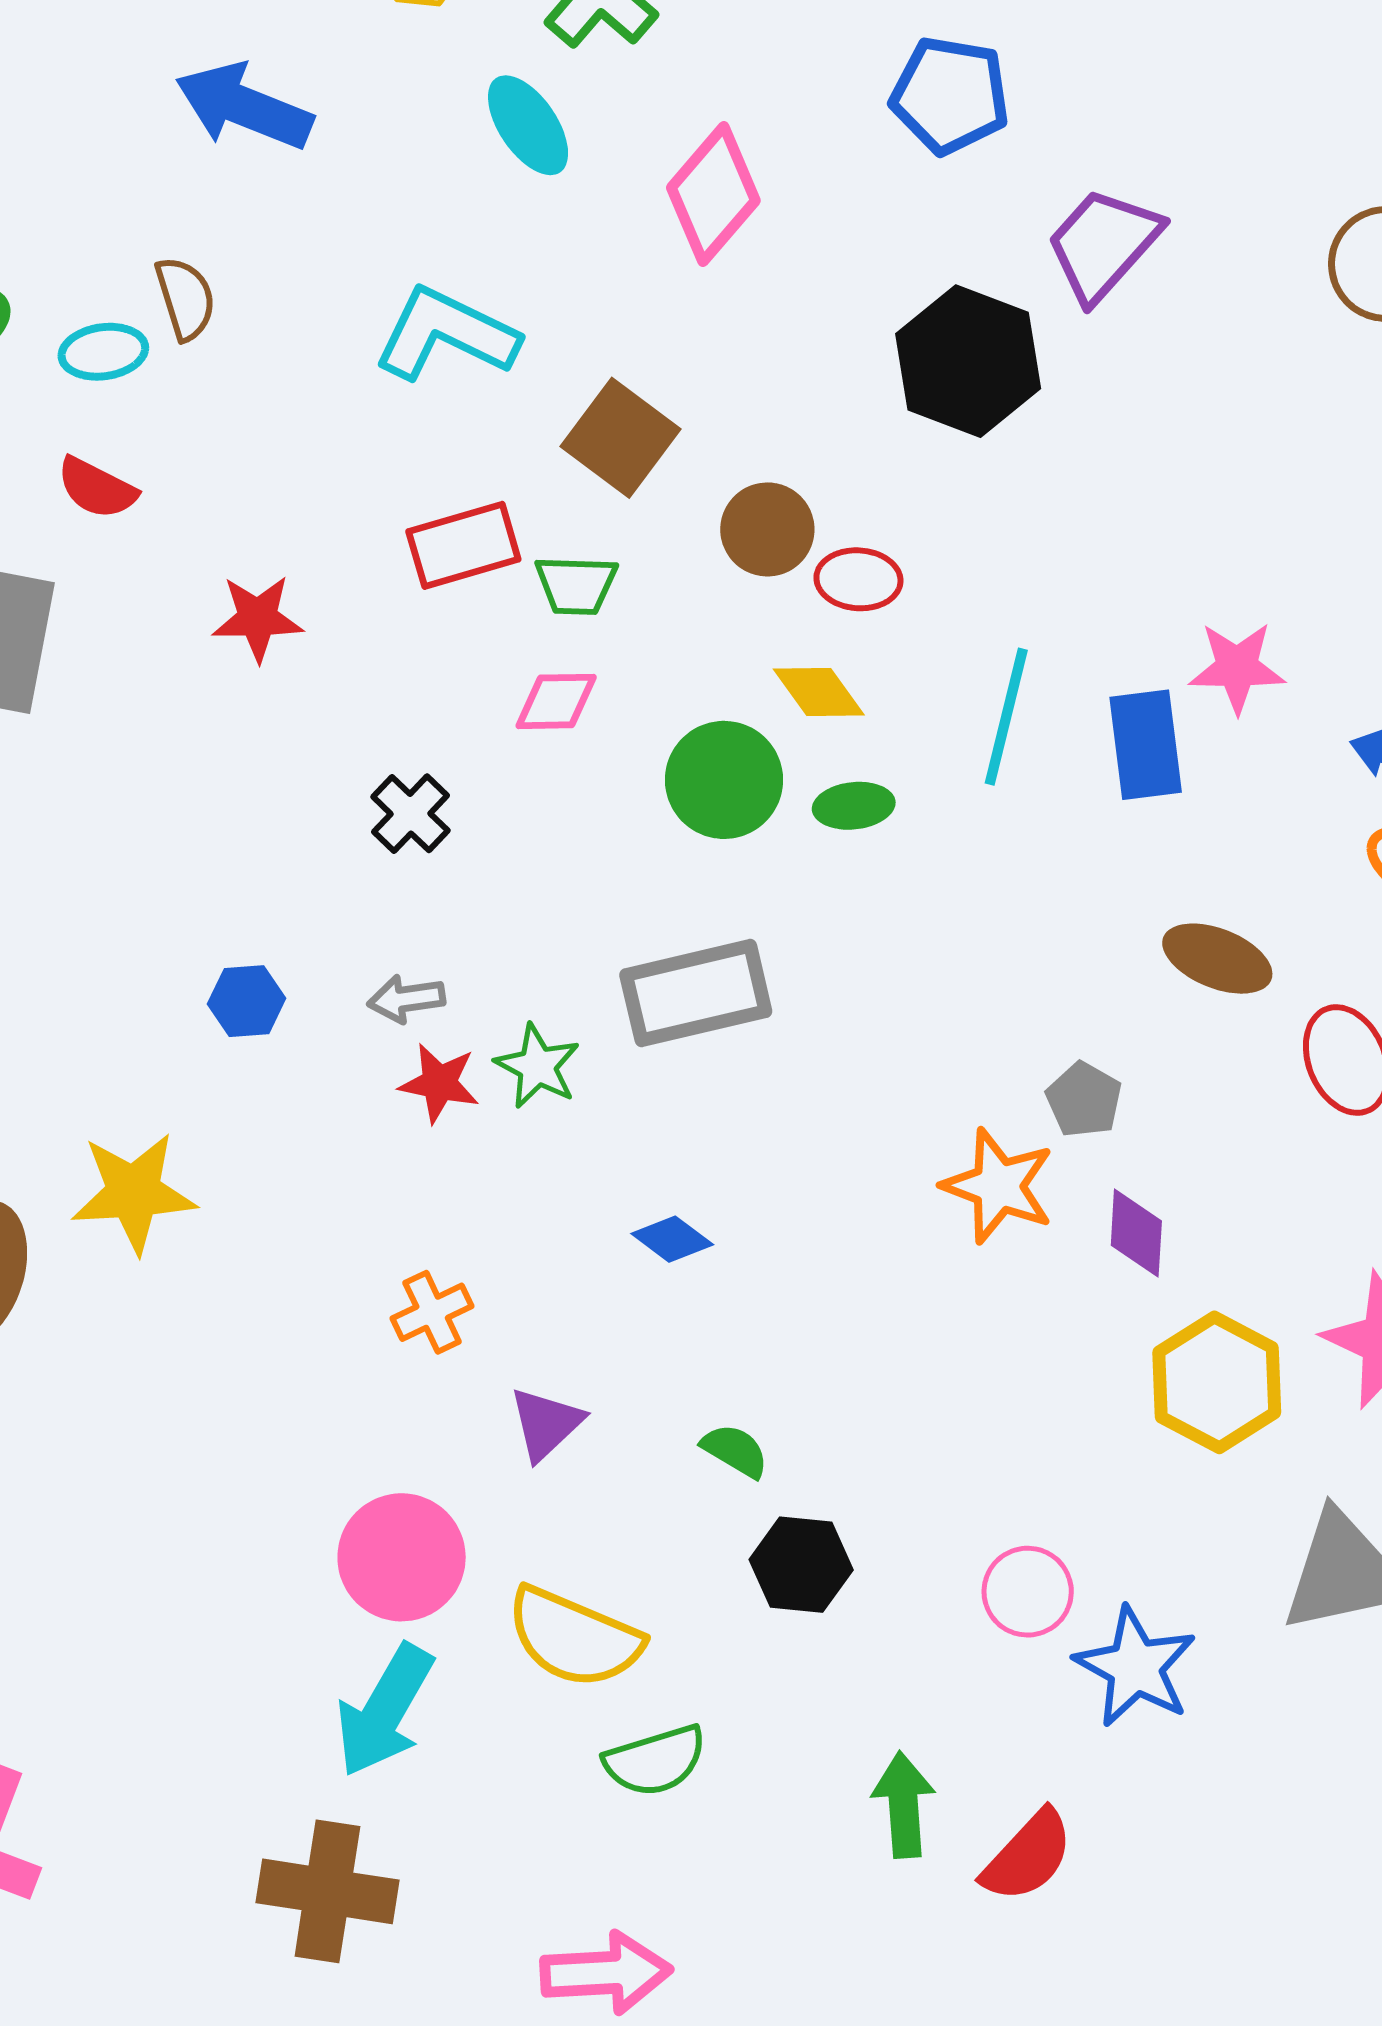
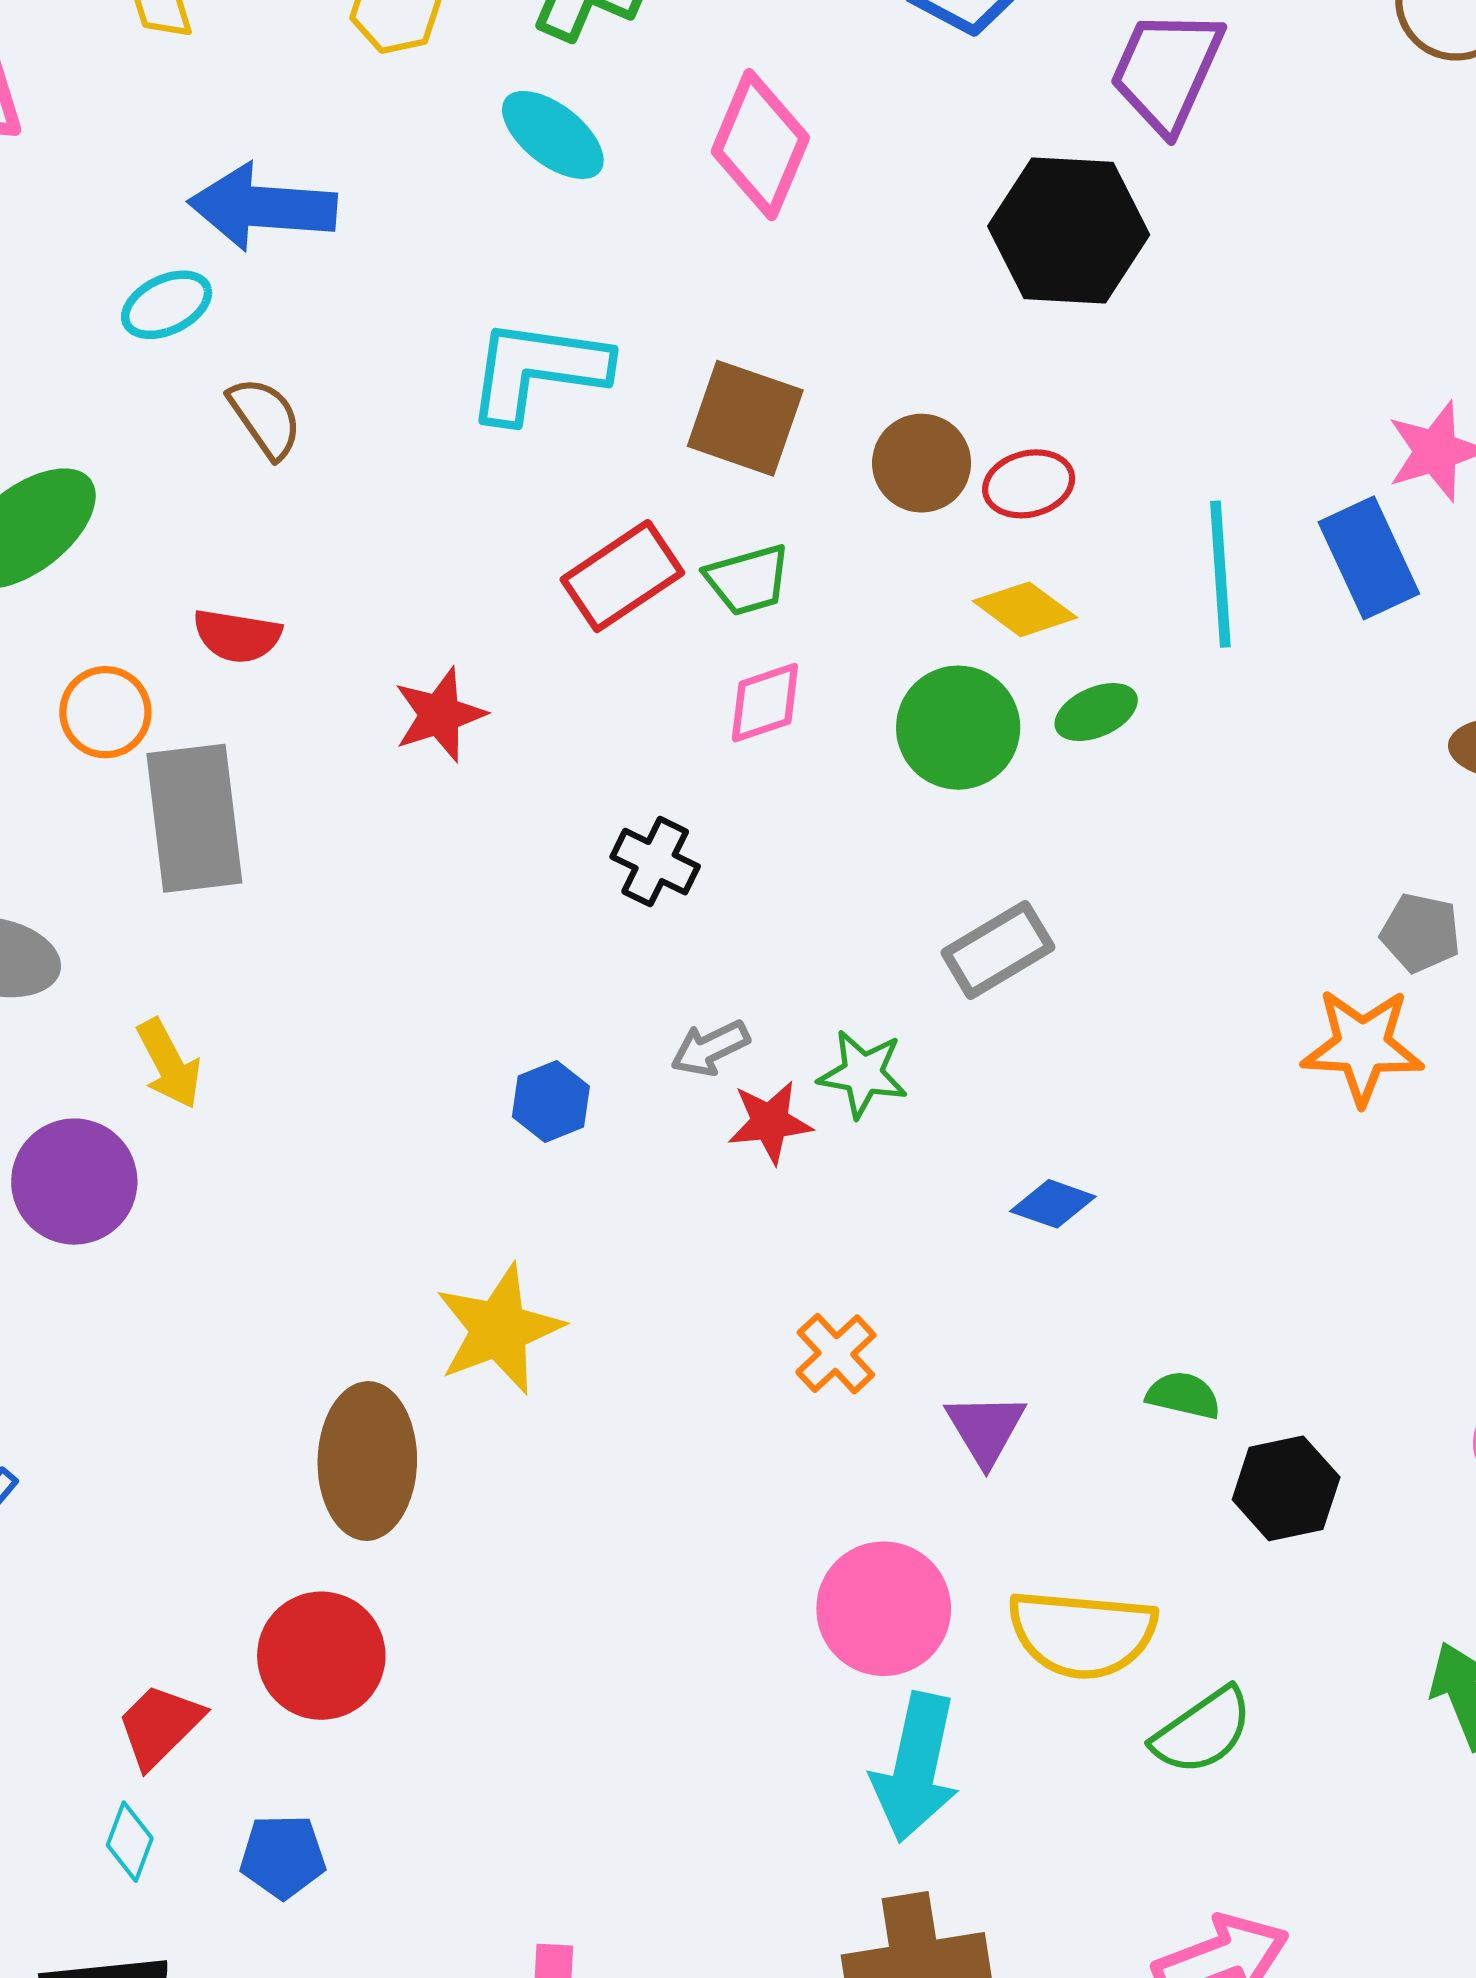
cyan ellipse: (103, 352) -> (167, 305), moved
gray rectangle: (696, 993) -> (998, 950), size x0.7

